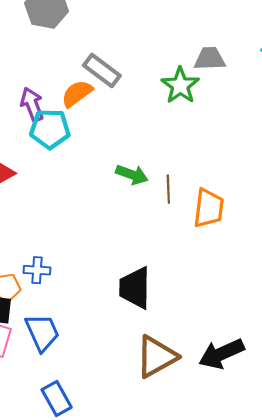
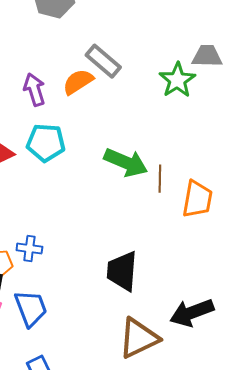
cyan pentagon: (50, 129) -> (46, 143), moved
green arrow: (132, 175) -> (126, 162), size x1.4
black arrow: (222, 354) -> (192, 313), moved

